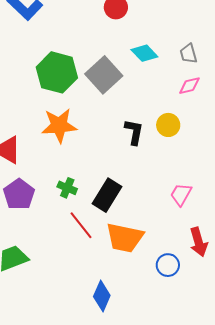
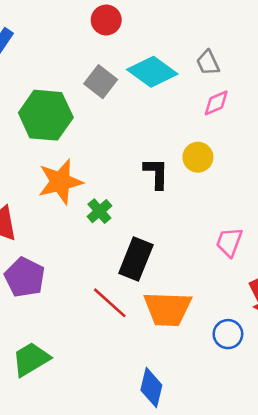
cyan diamond: (144, 53) -> (152, 72), size x1.4
gray square: (104, 75) -> (101, 82), moved, size x0.7
green cross: (67, 188) -> (99, 211), moved, turned 36

